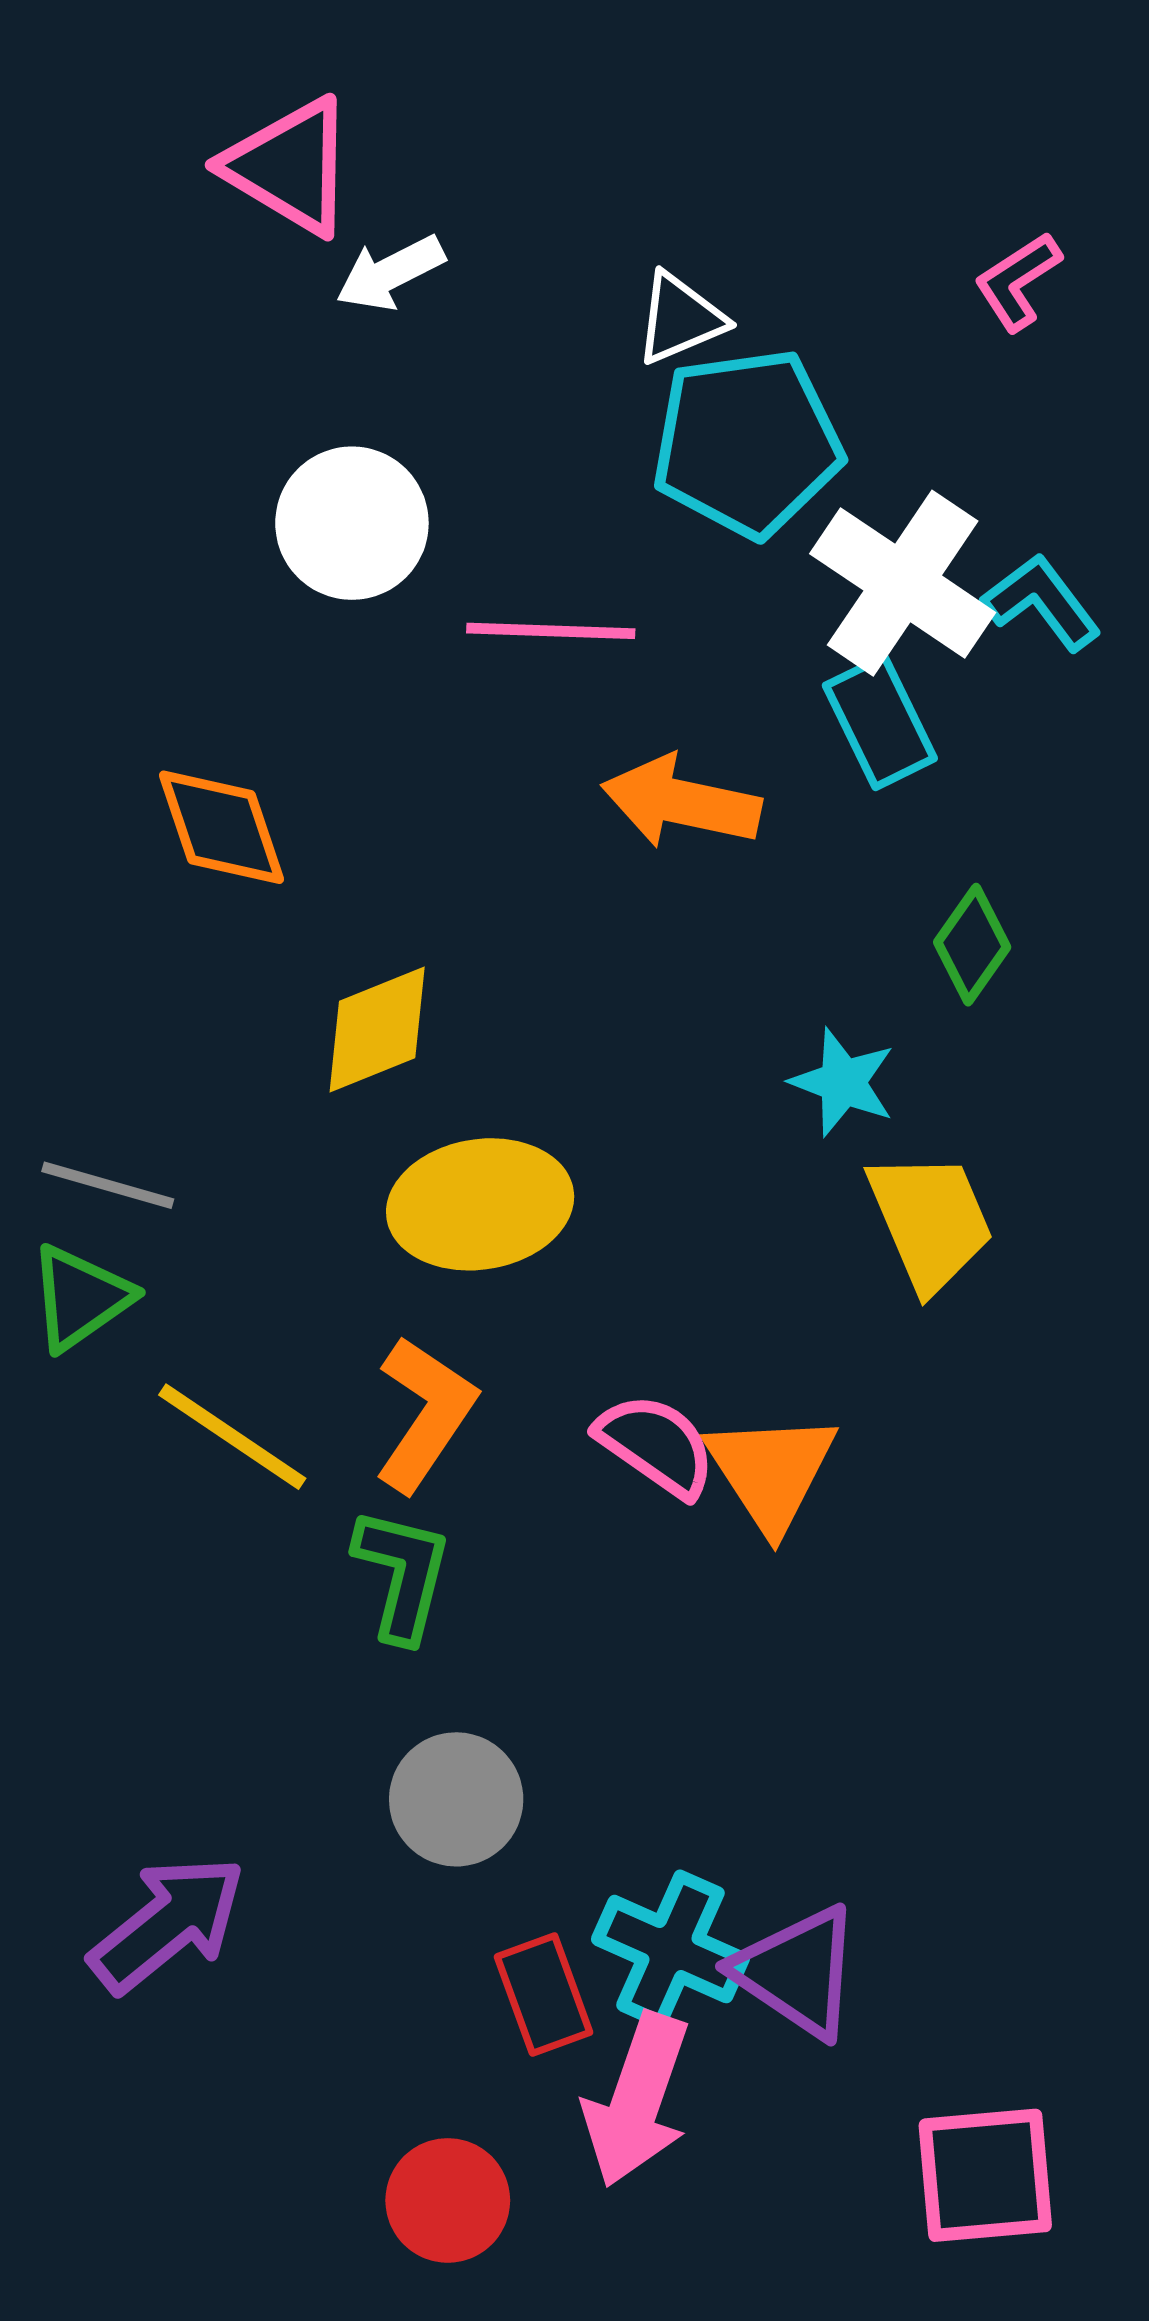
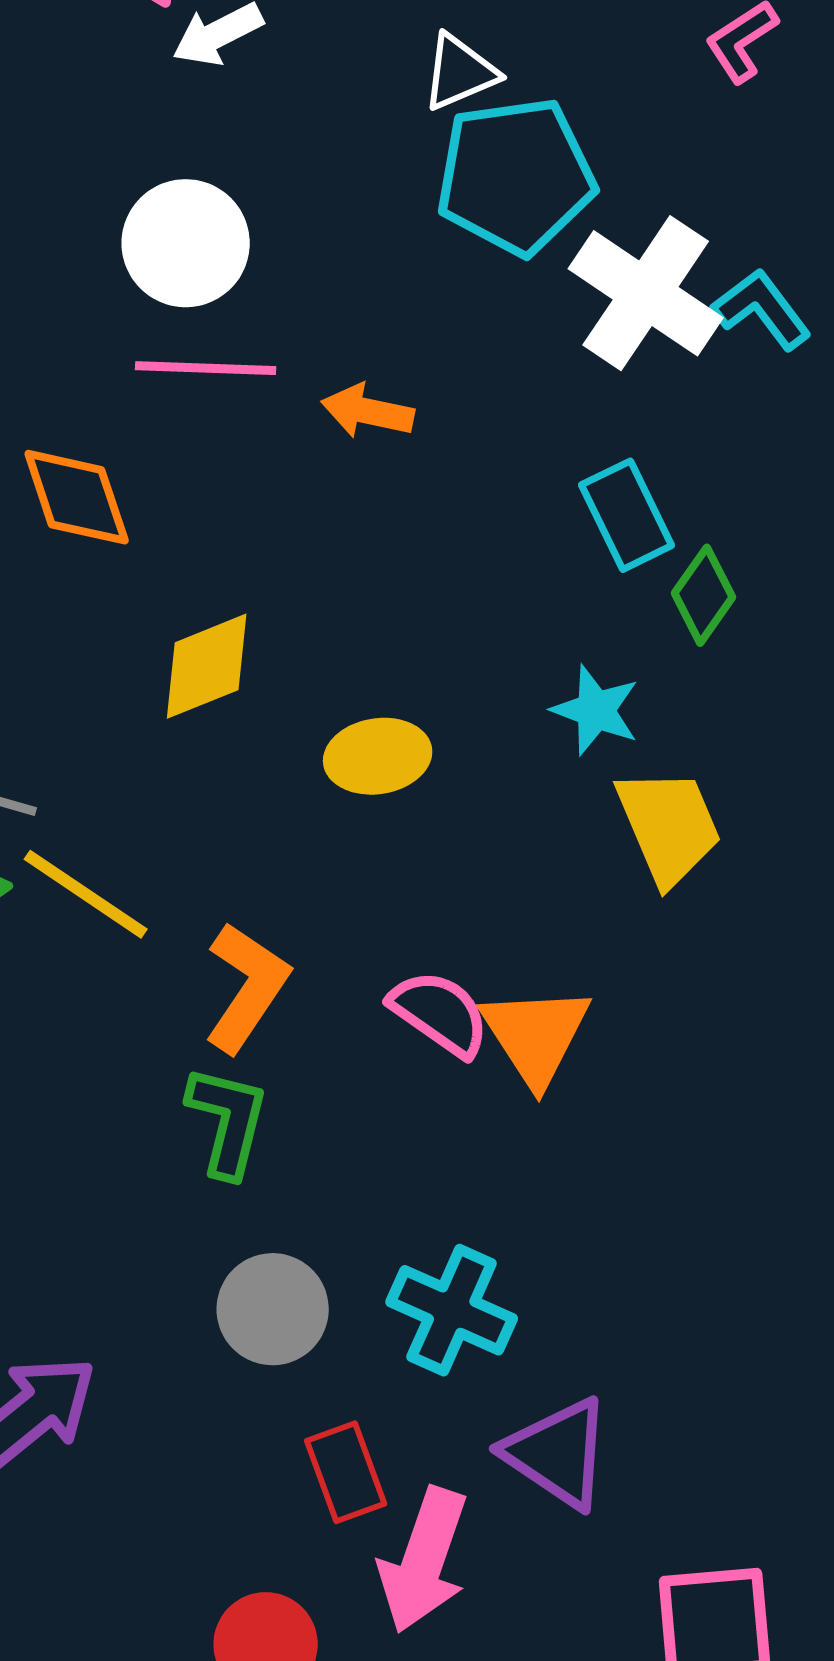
pink line: (551, 631) -> (206, 368), moved
cyan rectangle: (880, 722) -> (627, 515), moved
orange arrow: (681, 802) -> (368, 411), moved, size x0.7
yellow ellipse: (480, 1204) -> (378, 756), moved, size x0.7
yellow line: (232, 1437) -> (86, 894), moved
cyan cross: (670, 1949) -> (452, 1310), moved

